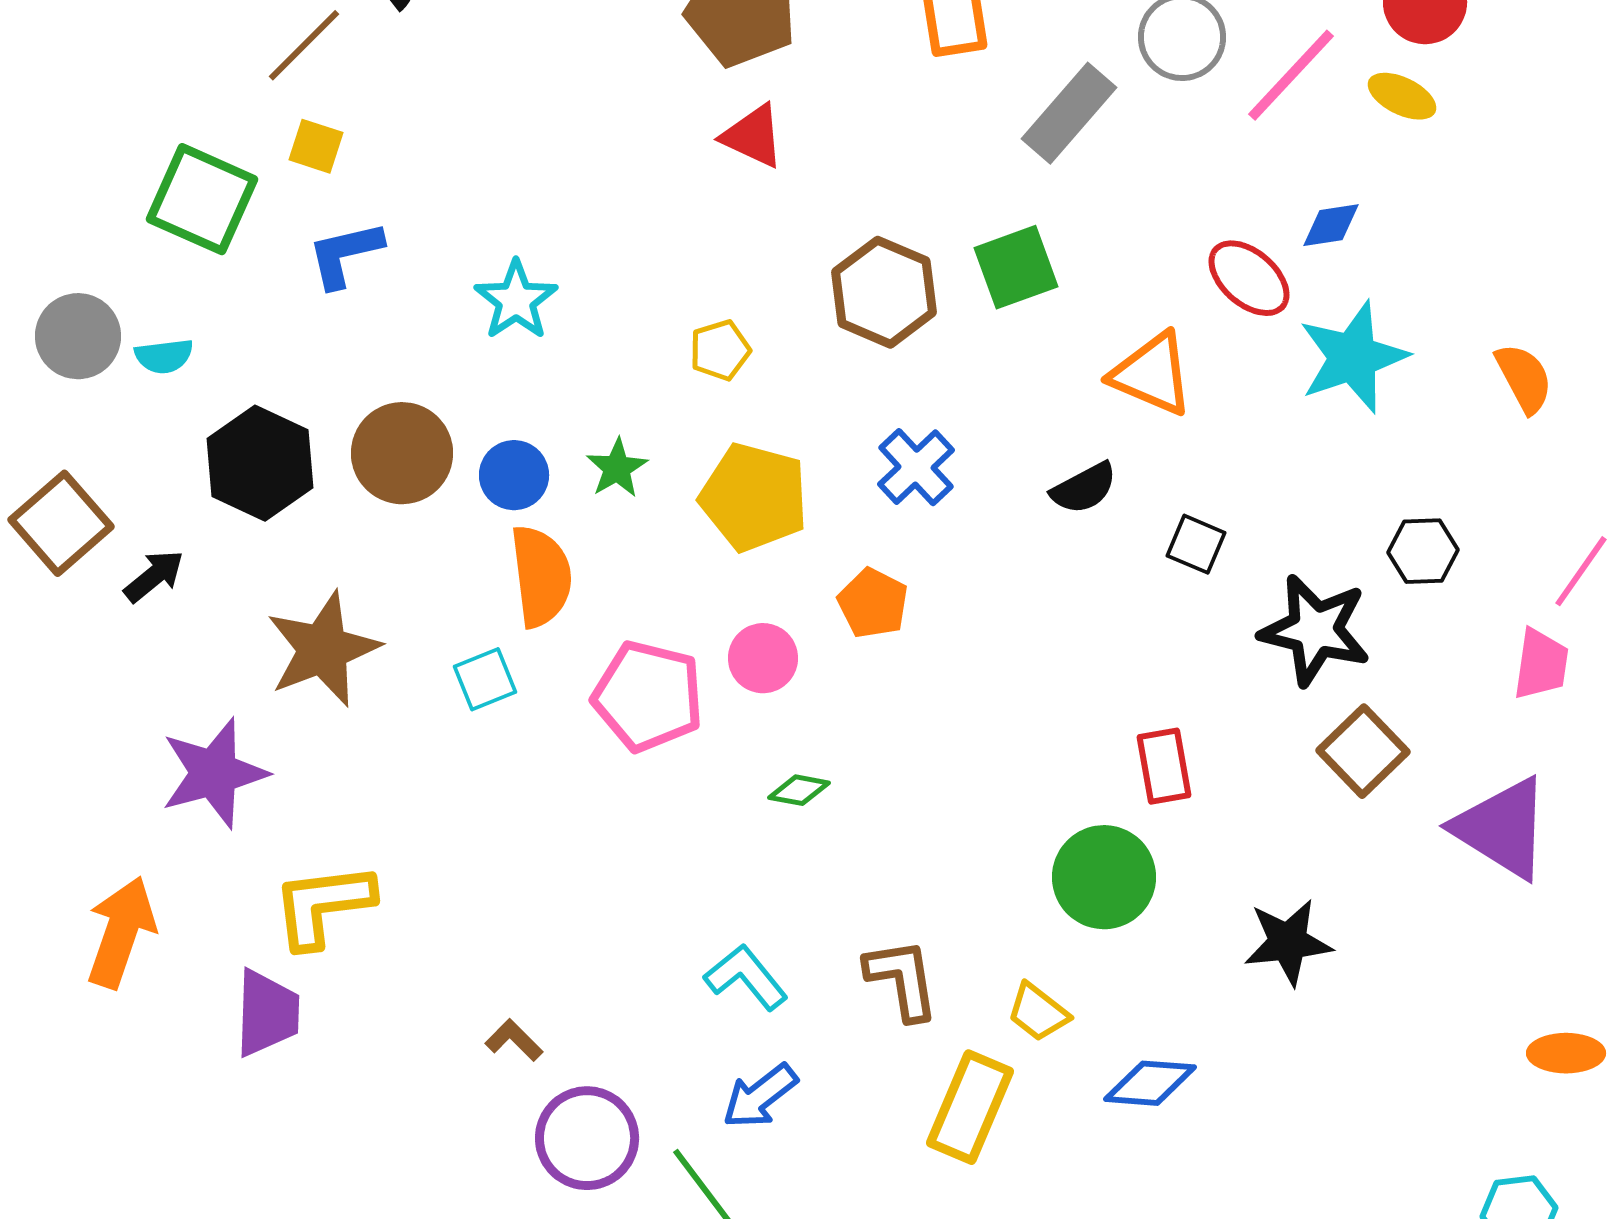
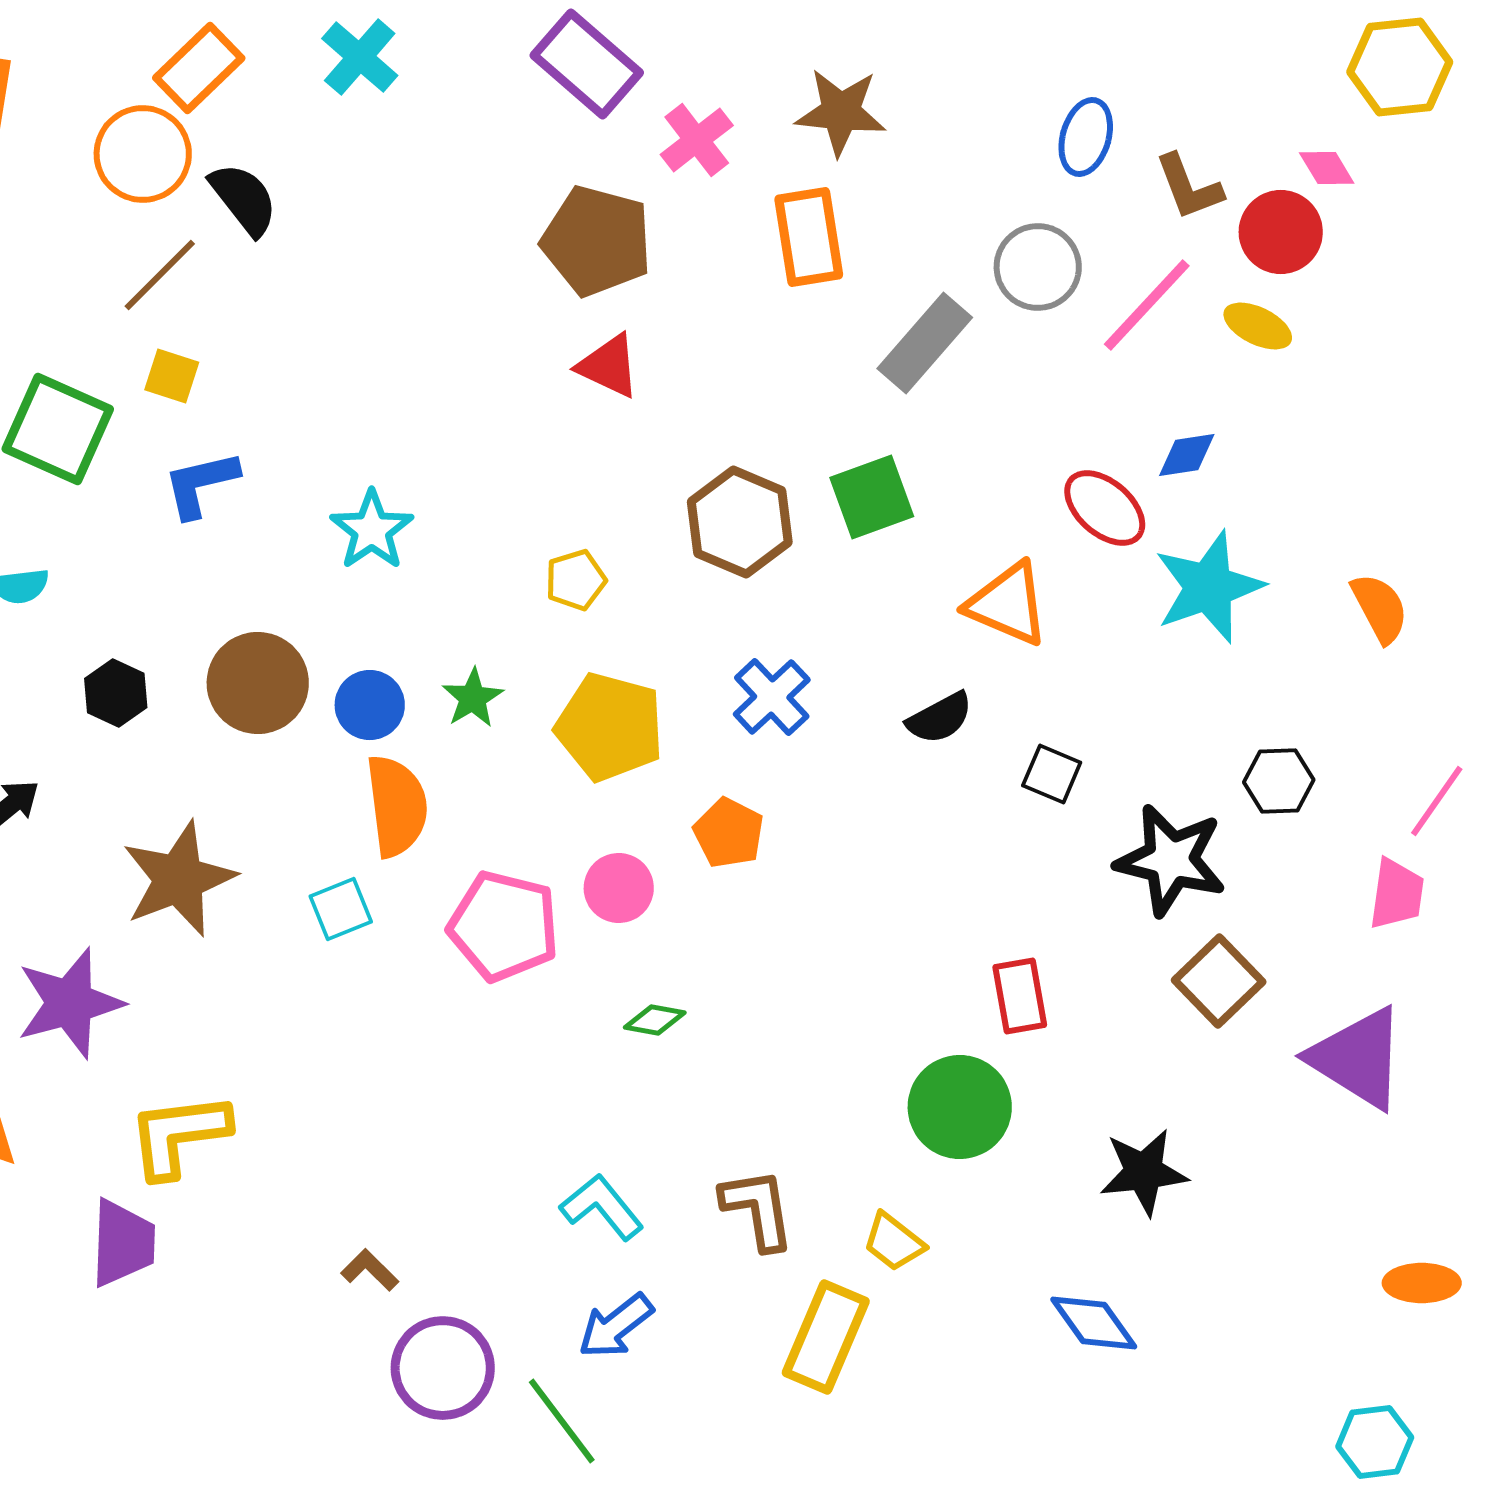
black hexagon: (260, 463) -> (116, 693), size x0.6
blue diamond: (1150, 1083) -> (1094, 1323), moved, turned 50

